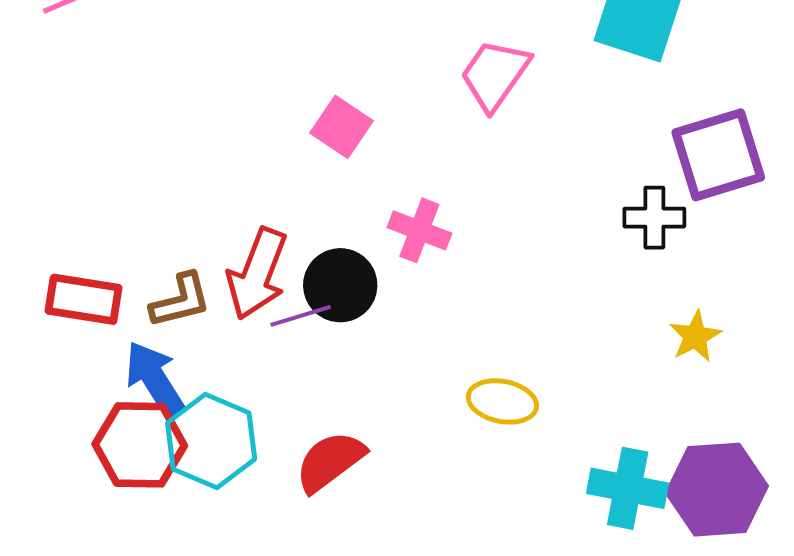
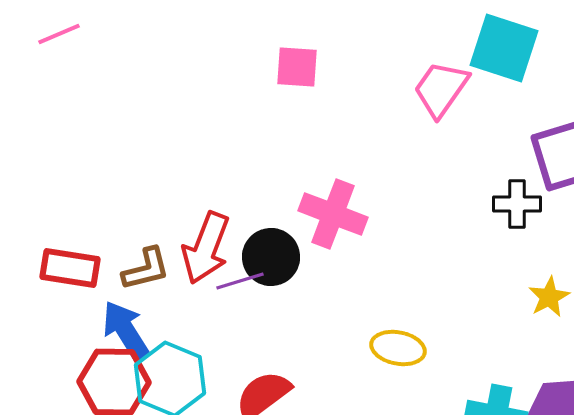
pink trapezoid: (495, 75) -> (441, 89), moved
pink square: (341, 127) -> (297, 67), moved, turned -30
pink cross: (419, 230) -> (333, 214), size x1.4

